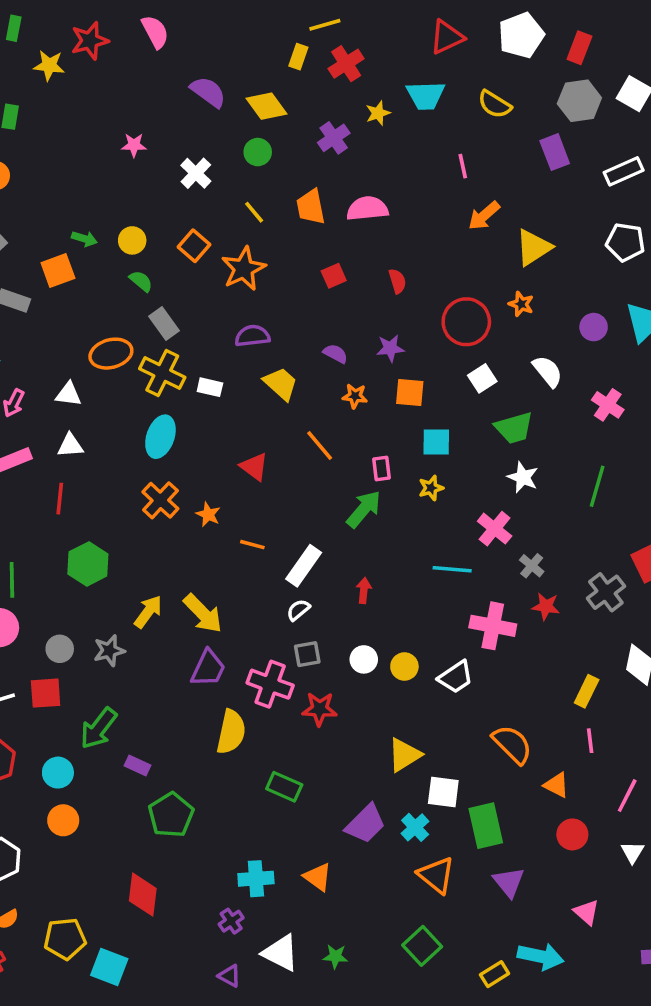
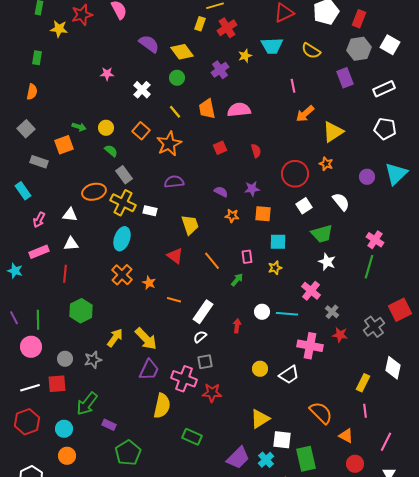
yellow trapezoid: (281, 384) -> (190, 225), moved, turned 30
pink cross: (608, 405) -> (375, 240), moved
orange line: (320, 446) -> (212, 261), moved
green arrow: (364, 509) -> (237, 280), size x0.6
white circle: (364, 659) -> (262, 312), moved

